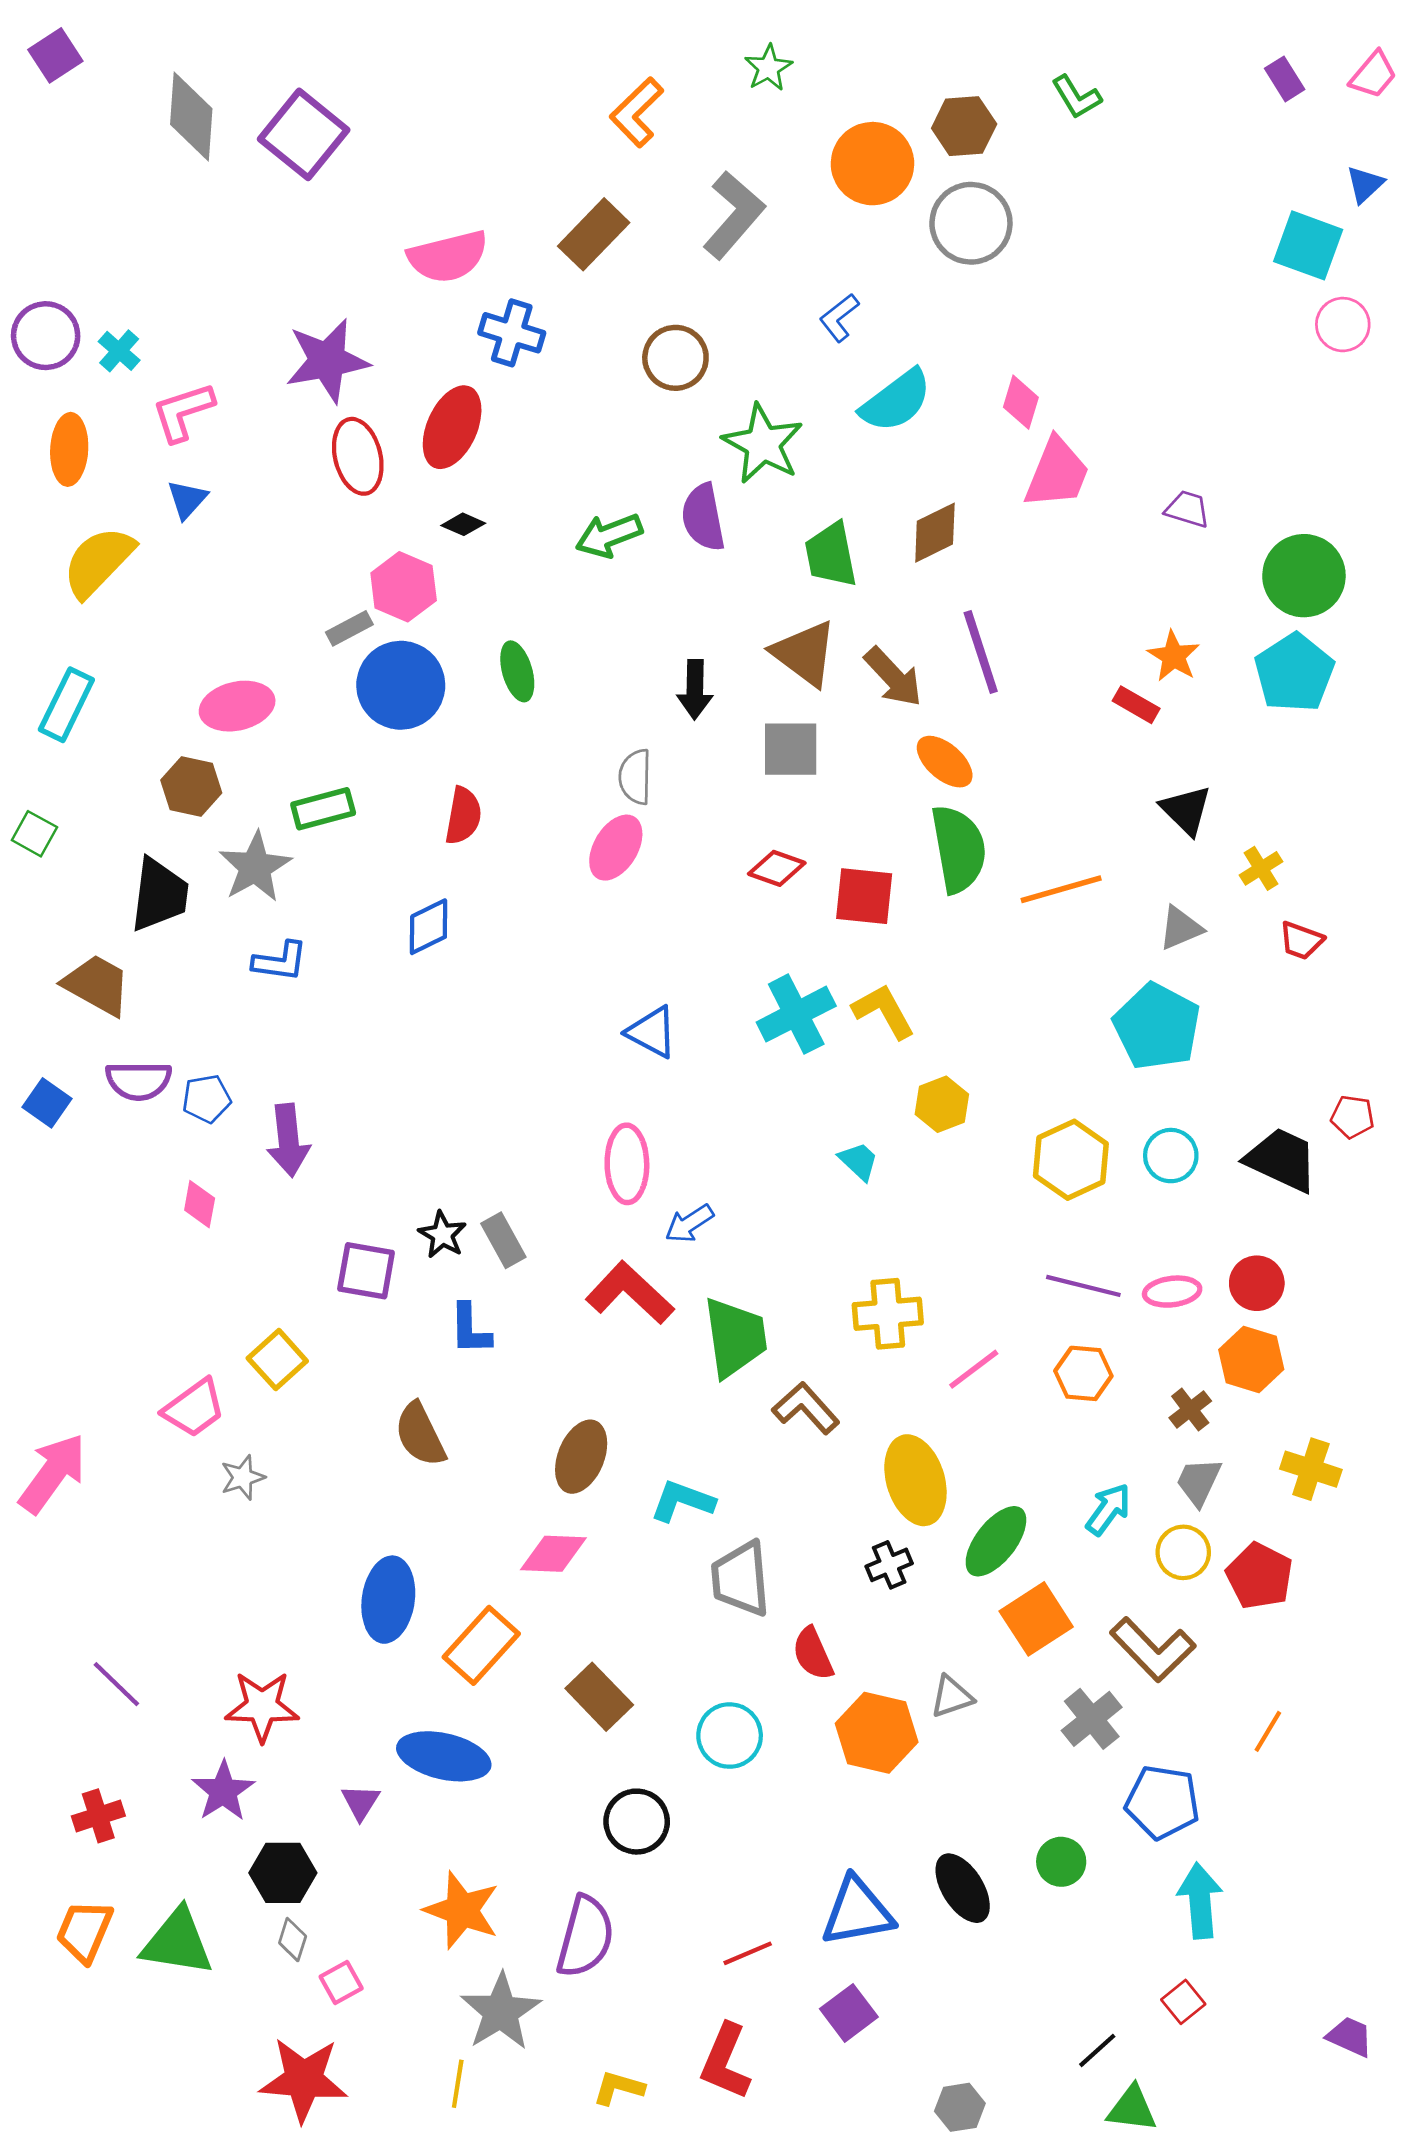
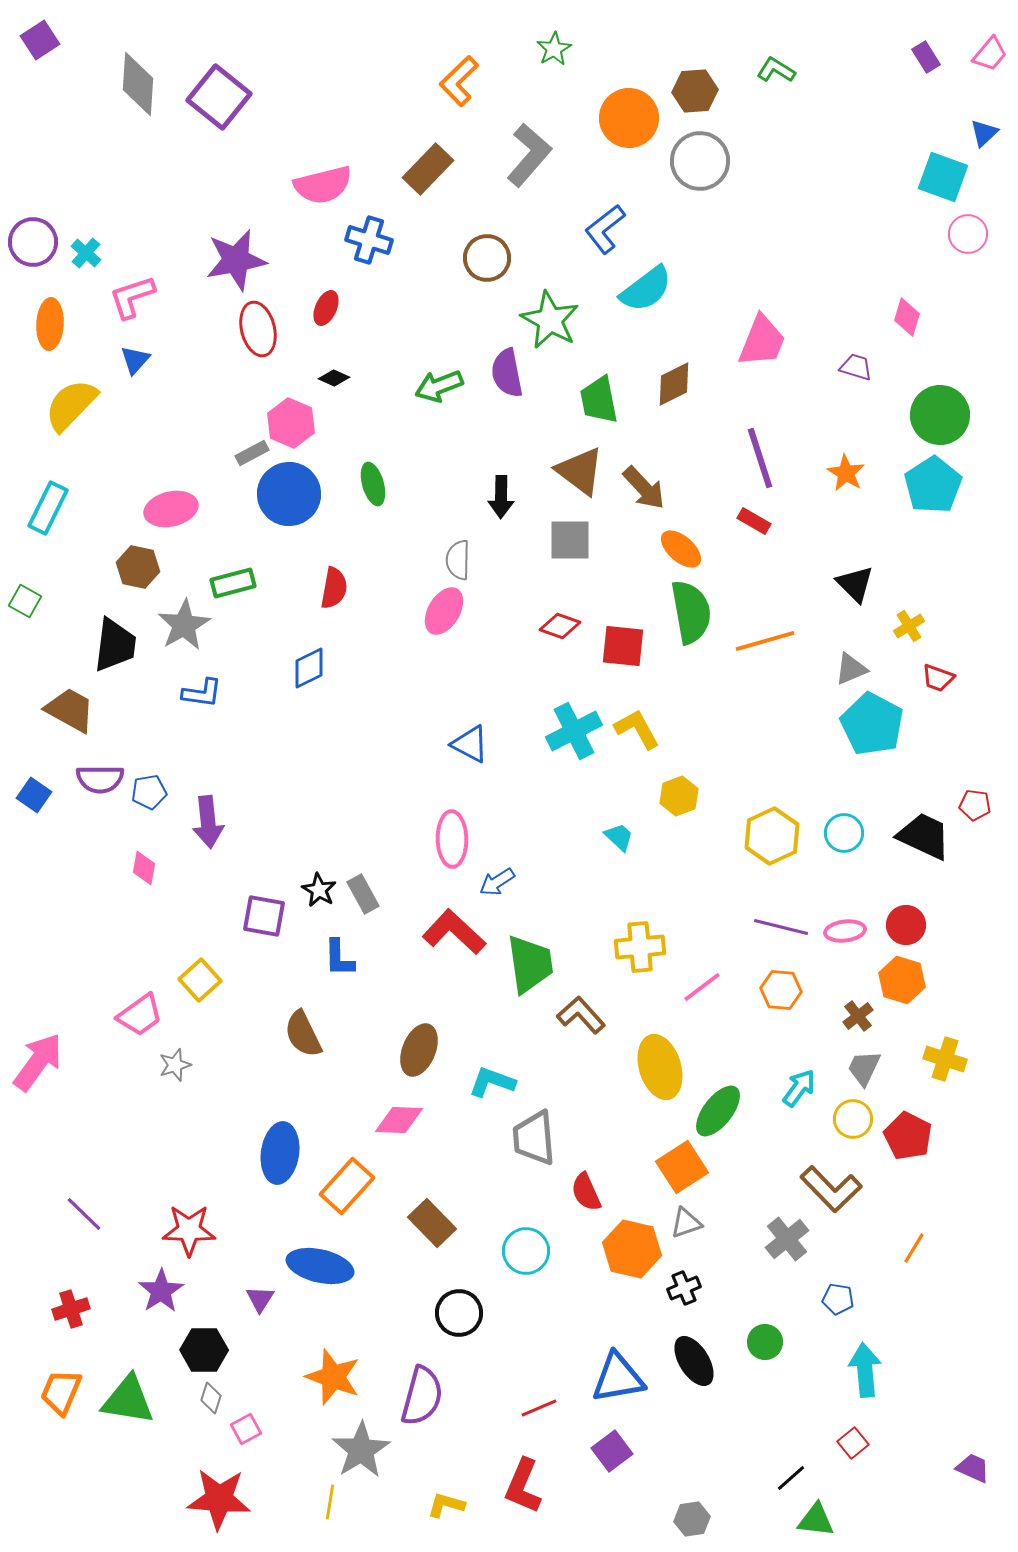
green L-shape: (1076, 97) -> (776, 70), turned 153
blue L-shape: (839, 318) -> (605, 229), size x1.4
pink diamond: (1021, 402) -> (907, 317), moved
red ellipse: (452, 427) -> (326, 308), size x0.6
purple line: (981, 652) -> (760, 458), moved
red rectangle: (1136, 705) -> (754, 521), moved
cyan pentagon: (1157, 1027) -> (872, 724), moved
black cross: (889, 1565) -> (684, 1288), moved
orange square: (1036, 1619) -> (682, 1167), moved
blue pentagon: (1162, 1802) -> (838, 1299), size x0.6

